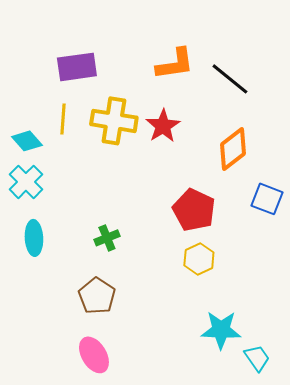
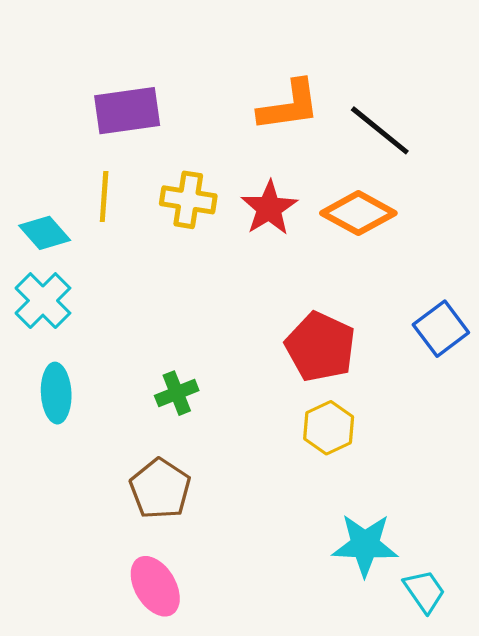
yellow cross: (114, 121) -> (188, 200), size x0.7
orange diamond: (233, 149) -> (358, 213), moved, turned 66
blue square: (267, 199) -> (441, 329), turned 32

